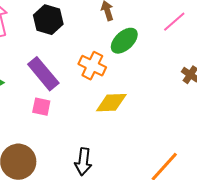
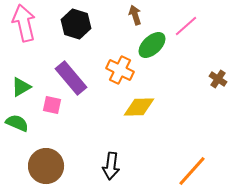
pink line: (174, 22) -> (186, 26), moved
pink square: (41, 107) -> (52, 105), moved

